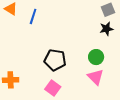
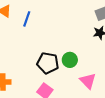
green circle: (96, 57) -> (70, 60), moved

